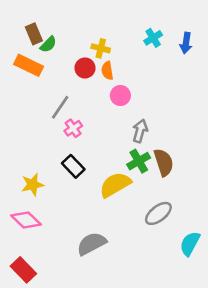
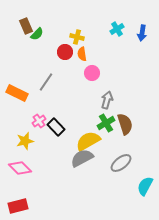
orange rectangle: (29, 65) -> (17, 93), moved
pink cross: (73, 128) -> (39, 121), moved
gray semicircle: (92, 244) -> (82, 158), moved
red rectangle: (23, 270) -> (18, 206), turned -60

